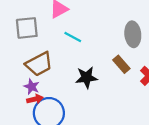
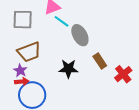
gray ellipse: (133, 34) -> (80, 35), moved, turned -30
cyan line: (73, 37) -> (62, 21), moved

